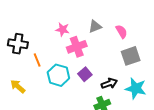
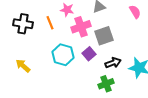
pink semicircle: (121, 32) -> (135, 12), moved
gray square: (131, 56) -> (104, 36), moved
orange line: (37, 60) -> (50, 23), moved

